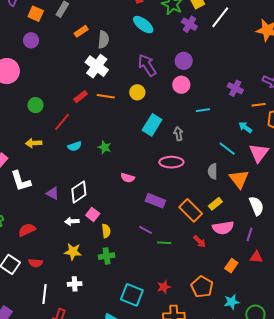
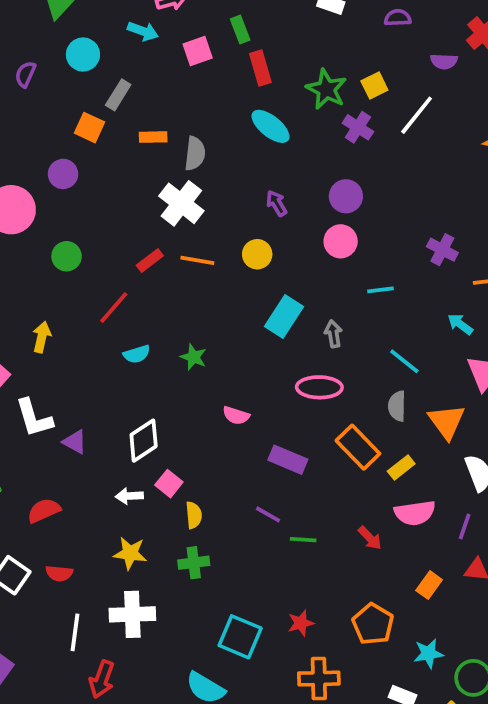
orange square: (36, 14) -> (89, 128), moved
orange rectangle: (81, 31) -> (153, 137), turned 32
purple circle: (31, 40) -> (63, 174), moved
purple arrow: (147, 65) -> (277, 203), size x0.6
green circle: (35, 105) -> (67, 256), moved
yellow arrow: (34, 143) -> (42, 337), moved, turned 105
cyan line: (227, 149) -> (404, 361), moved
purple triangle: (53, 193) -> (75, 442), moved
orange rectangle: (191, 210) -> (358, 447), moved
white cross: (75, 284) -> (132, 614), size x1.6

